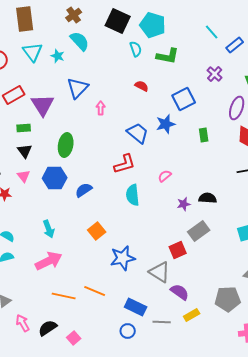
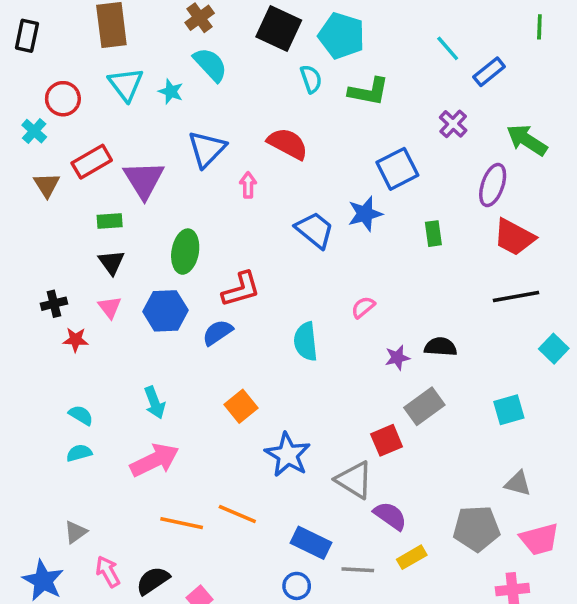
red semicircle: (142, 86) -> (288, 144), moved, size x1.6
red L-shape: (125, 164) -> (241, 289), moved
blue star: (123, 258) -> (288, 455), turned -30

